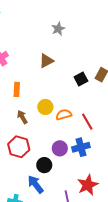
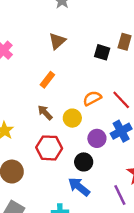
black square: (81, 79) -> (102, 52), turned -32
orange rectangle: (17, 89) -> (47, 80), moved, turned 48
yellow circle: (45, 107) -> (72, 118), moved

